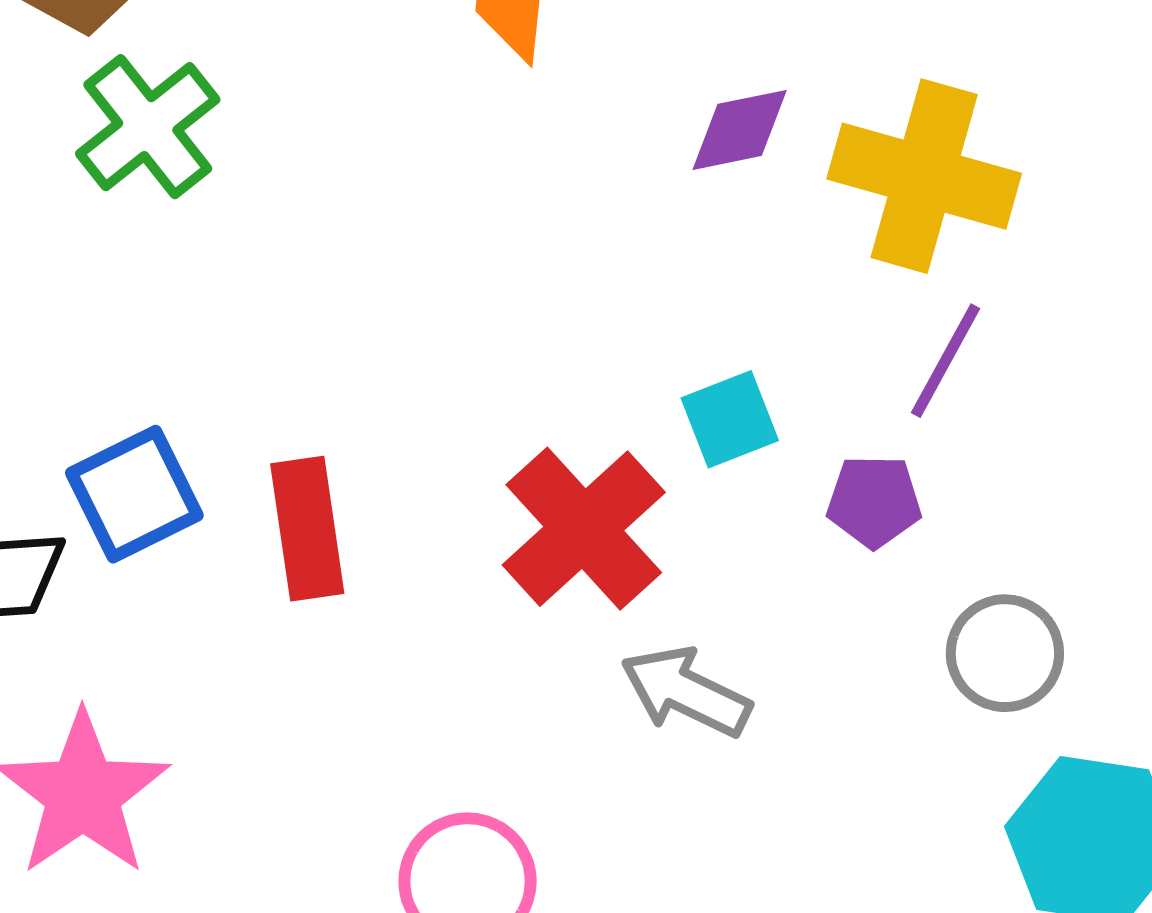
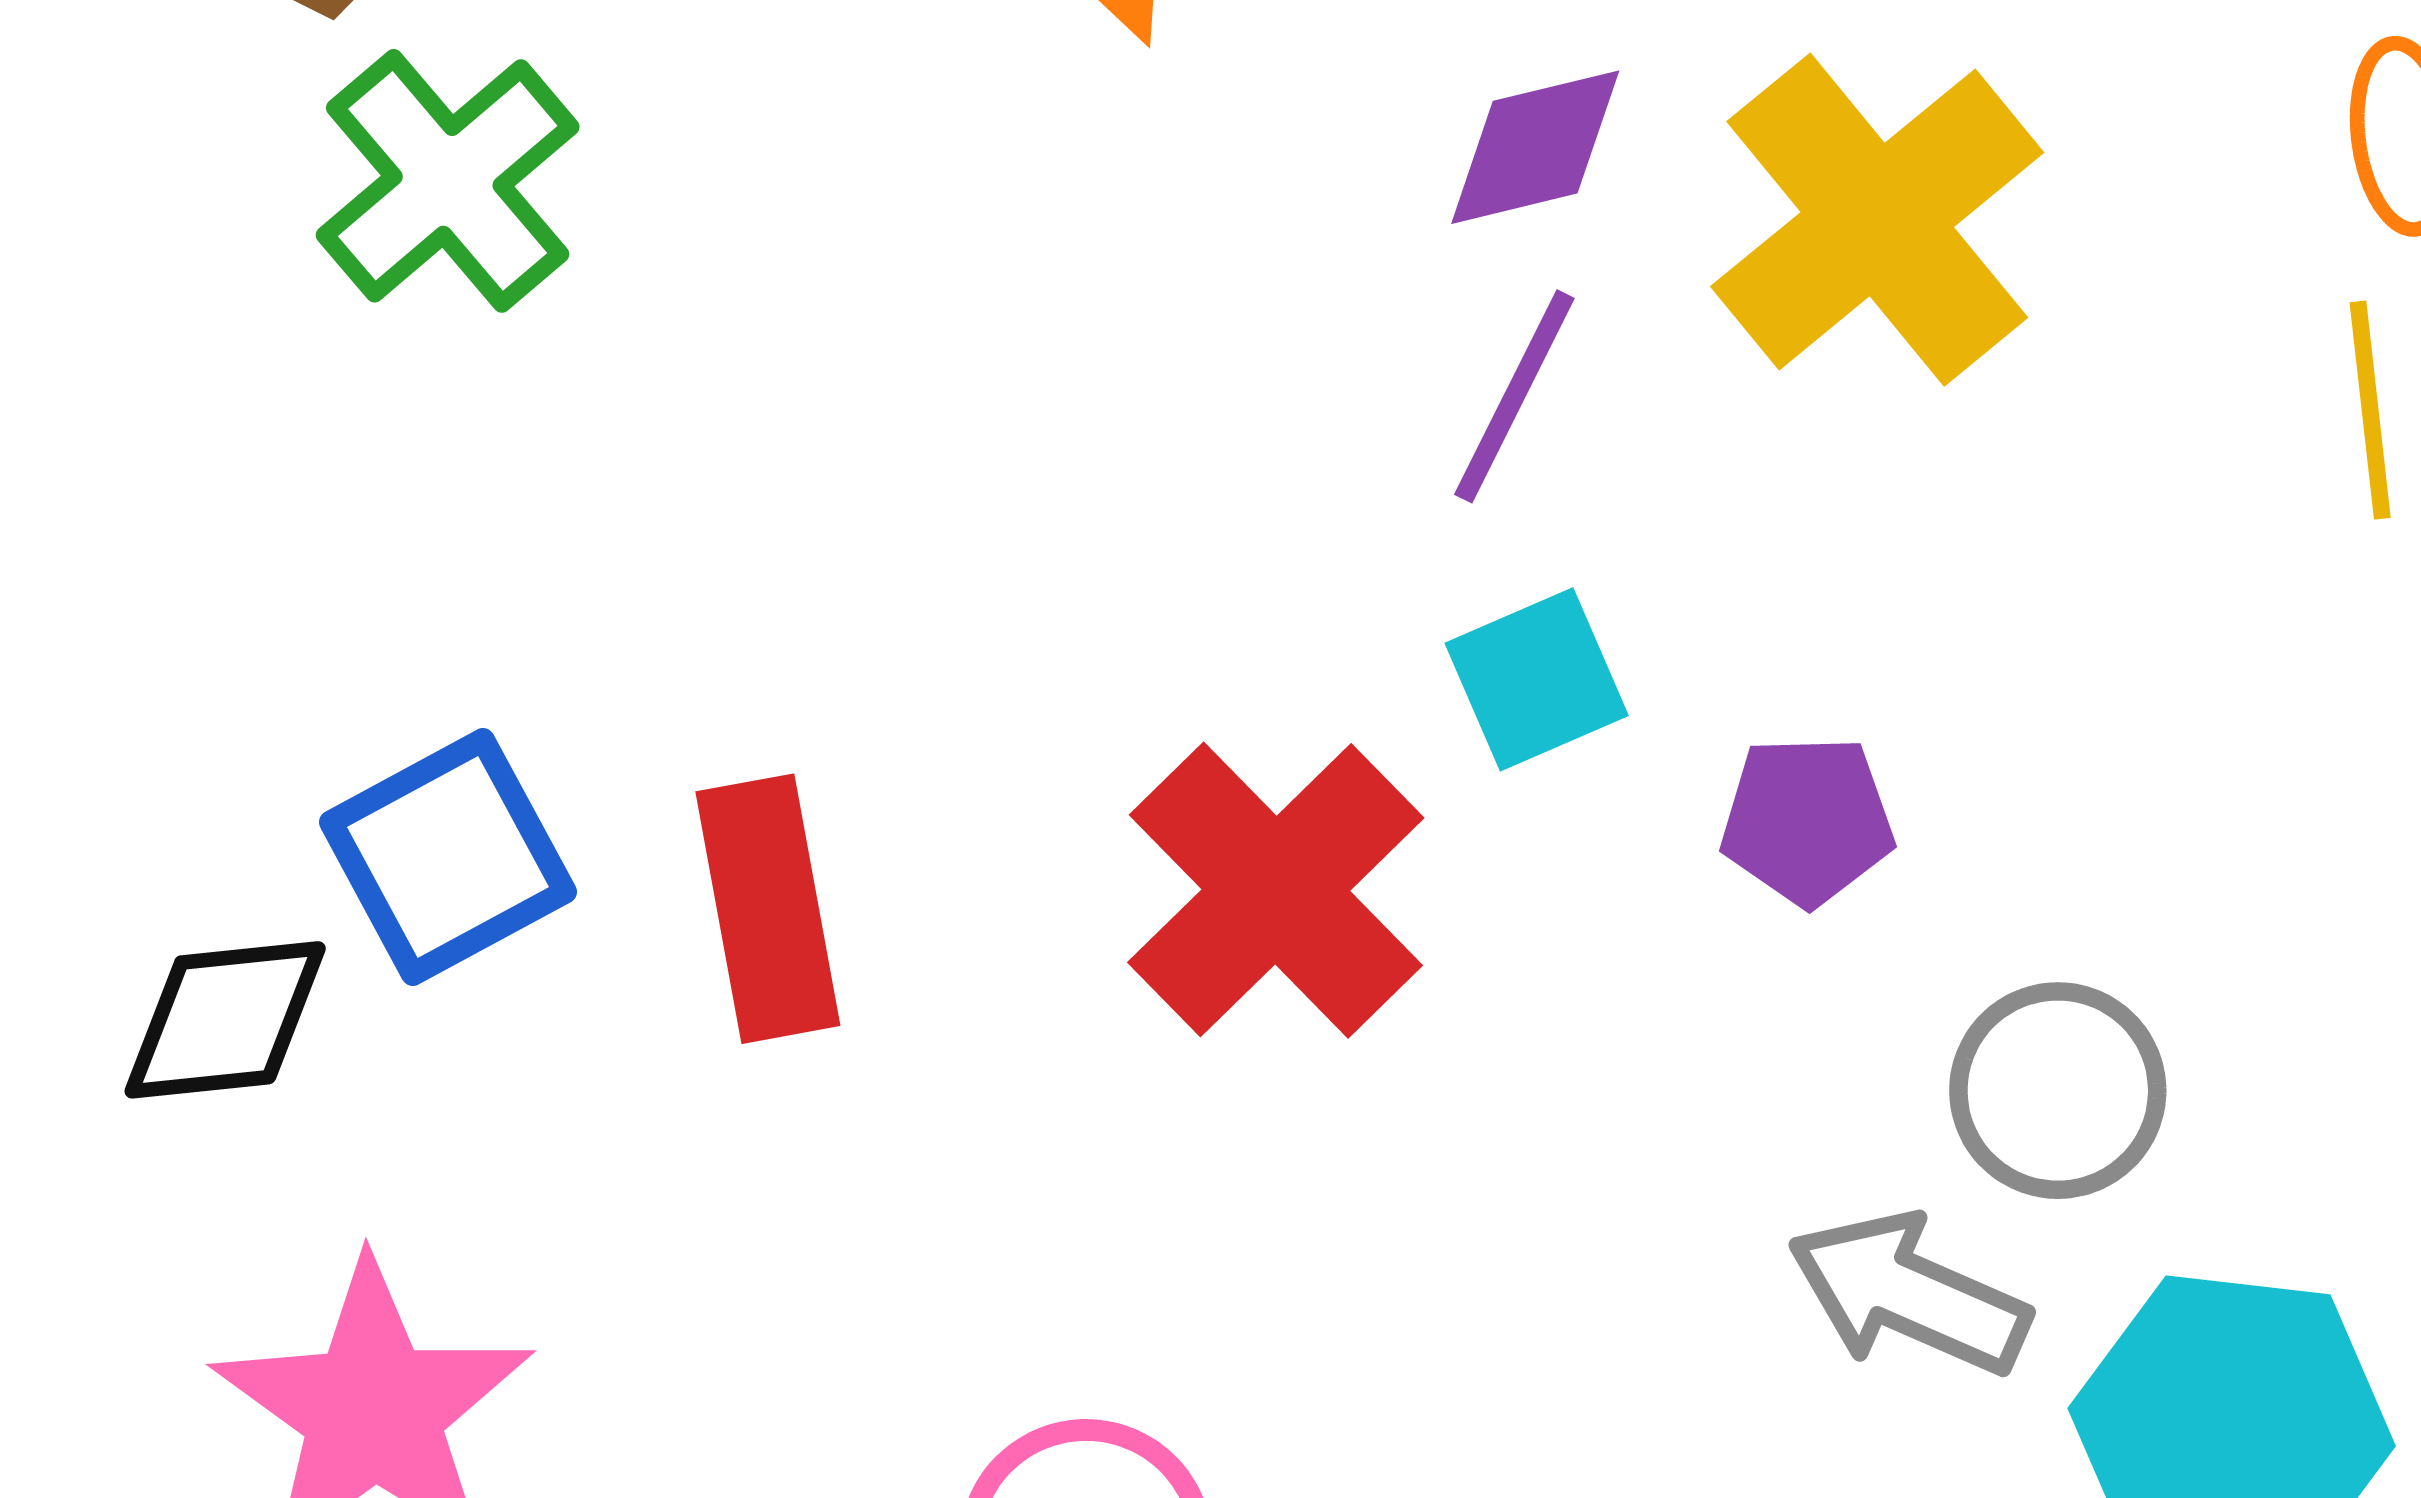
yellow cross: (924, 176) -> (1877, 220), turned 37
purple line: (946, 361) -> (1514, 396), moved
gray arrow: (686, 692) -> (1909, 1294), moved

